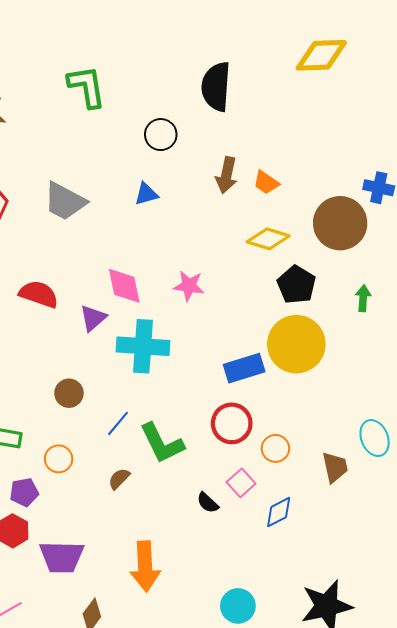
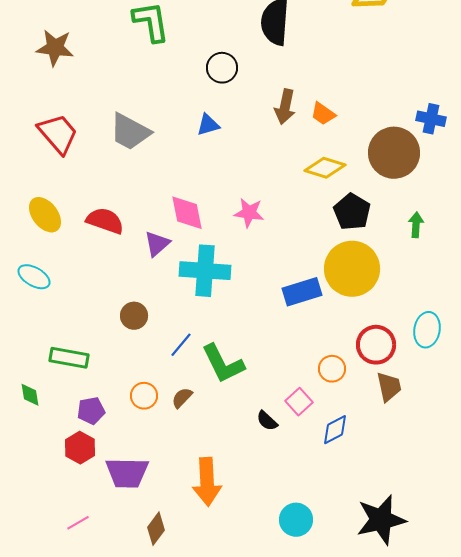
red circle: (232, 423) -> (376, 345), moved
cyan ellipse: (375, 438) -> (427, 330), moved, turned 32
orange circle: (59, 459) -> (144, 396), moved

